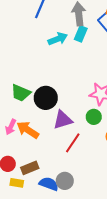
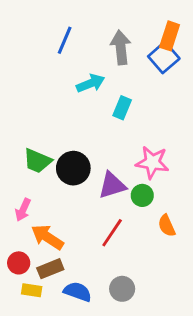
cyan rectangle: (81, 34) -> (122, 108), moved
purple triangle: (63, 120) -> (112, 185), moved
orange arrow: (28, 130) -> (47, 237), moved
gray circle: (65, 181) -> (122, 289), moved

